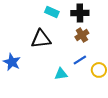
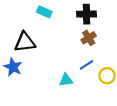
cyan rectangle: (52, 12) -> (44, 12), moved
black triangle: (41, 39) -> (25, 42), moved

